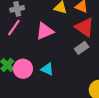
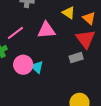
pink line: (14, 28) -> (15, 33), moved
pink circle: (23, 69) -> (23, 65), moved

